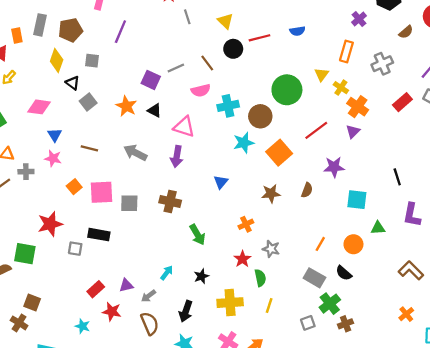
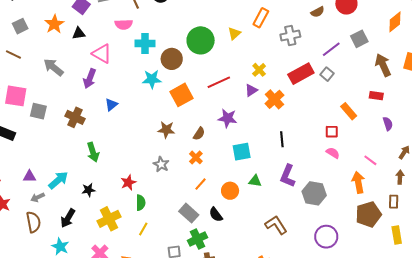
yellow cross: (341, 88) -> (259, 70), moved
gray square: (88, 102) -> (20, 26), moved
red rectangle: (402, 102) -> (301, 74), size x1.4
orange cross: (358, 107) -> (274, 99), moved
black triangle: (154, 110) -> (79, 33), turned -48
blue triangle: (221, 182) -> (111, 105), moved
cyan square: (357, 200) -> (242, 152), turned -30
orange cross: (246, 224) -> (196, 157), moved, turned -32
gray star: (271, 249) -> (161, 164), moved
cyan arrow: (167, 273) -> (58, 180), size x1.5
purple triangle: (126, 285) -> (29, 176), moved
yellow cross: (230, 303) -> (109, 219), turned -35

